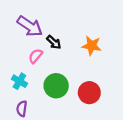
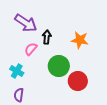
black arrow: (54, 42) -> (47, 37), turned -128
green circle: (56, 86) -> (59, 66), moved

